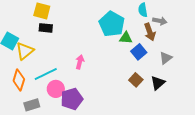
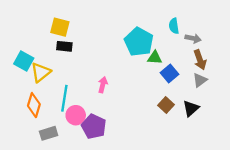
brown arrow: (150, 32) -> (200, 60), moved
cyan line: (46, 74) -> (64, 98), turned -55
purple pentagon: (72, 99) -> (94, 126), turned -30

